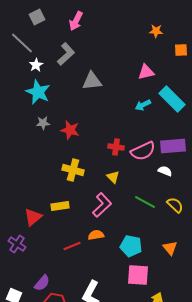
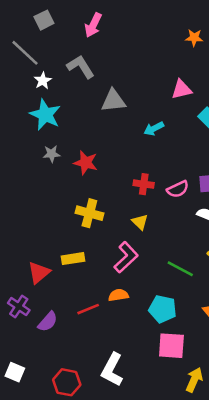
gray L-shape: (66, 54) -> (81, 67), turned -80
cyan arrow: (143, 105) -> (154, 129), moved
pink semicircle: (143, 151) -> (178, 189), size x0.7
green line: (145, 202) -> (180, 269), moved
purple semicircle: (42, 283) -> (48, 322), moved

